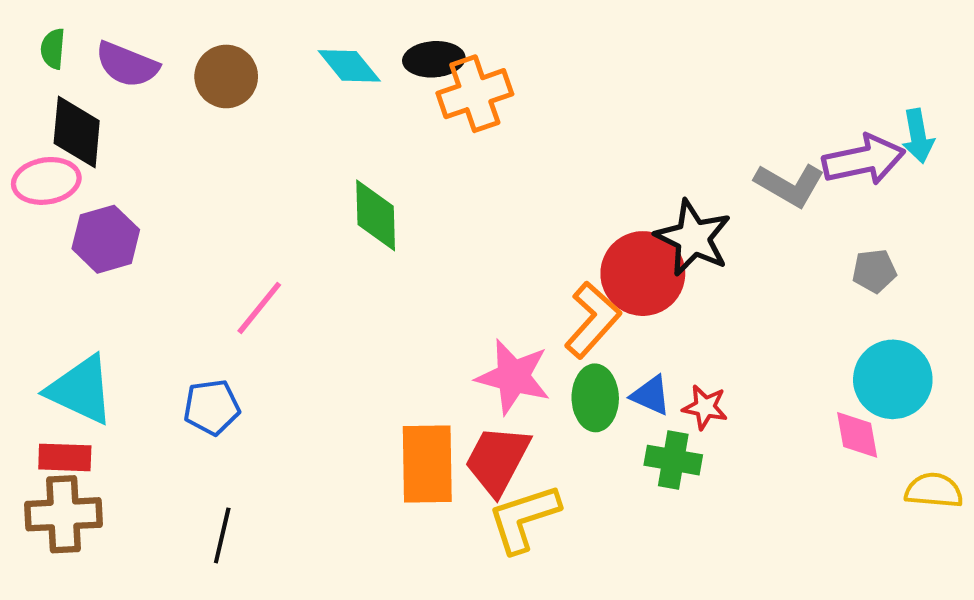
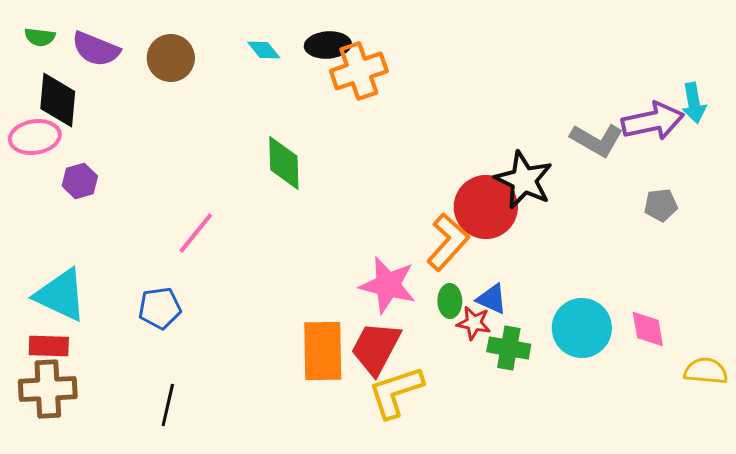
green semicircle: (53, 49) -> (40, 37), turned -88
cyan diamond: (349, 66) -> (264, 50), size x0.7
purple hexagon: (106, 239) -> (80, 181), size x0.7
cyan circle: (893, 379) -> (582, 328), moved
green ellipse: (595, 398) -> (450, 301), size x0.7
red star: (705, 407) -> (474, 323), moved

